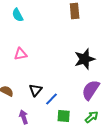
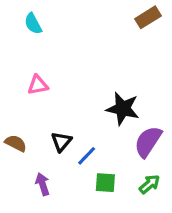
brown rectangle: (75, 11) -> (148, 17), moved, turned 63
black star: (85, 59) -> (123, 109), moved, turned 30

